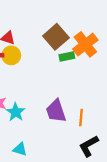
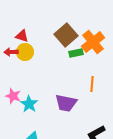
purple trapezoid: (56, 111) -> (66, 103), turned -60
orange line: (81, 118) -> (92, 84), moved

